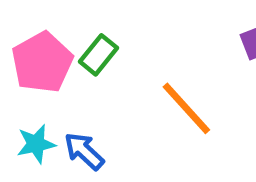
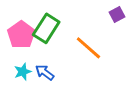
green rectangle: (99, 55) -> (46, 28), size x1.6

